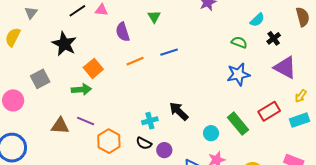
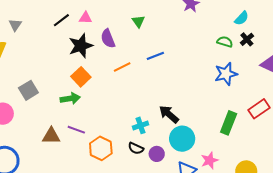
black cross: (274, 38) -> (247, 39), moved
black star: (64, 44) -> (81, 46), moved, turned 30
green rectangle: (238, 124) -> (229, 123), turned 65
cyan circle: (211, 133) -> (182, 139), moved, size x1.6

